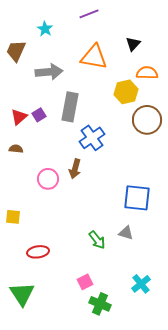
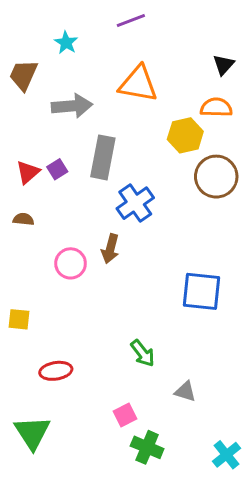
black triangle: (133, 44) -> (224, 65), moved
gray triangle: (126, 233) -> (185, 391), moved
cyan cross: (141, 284) -> (227, 455), moved

